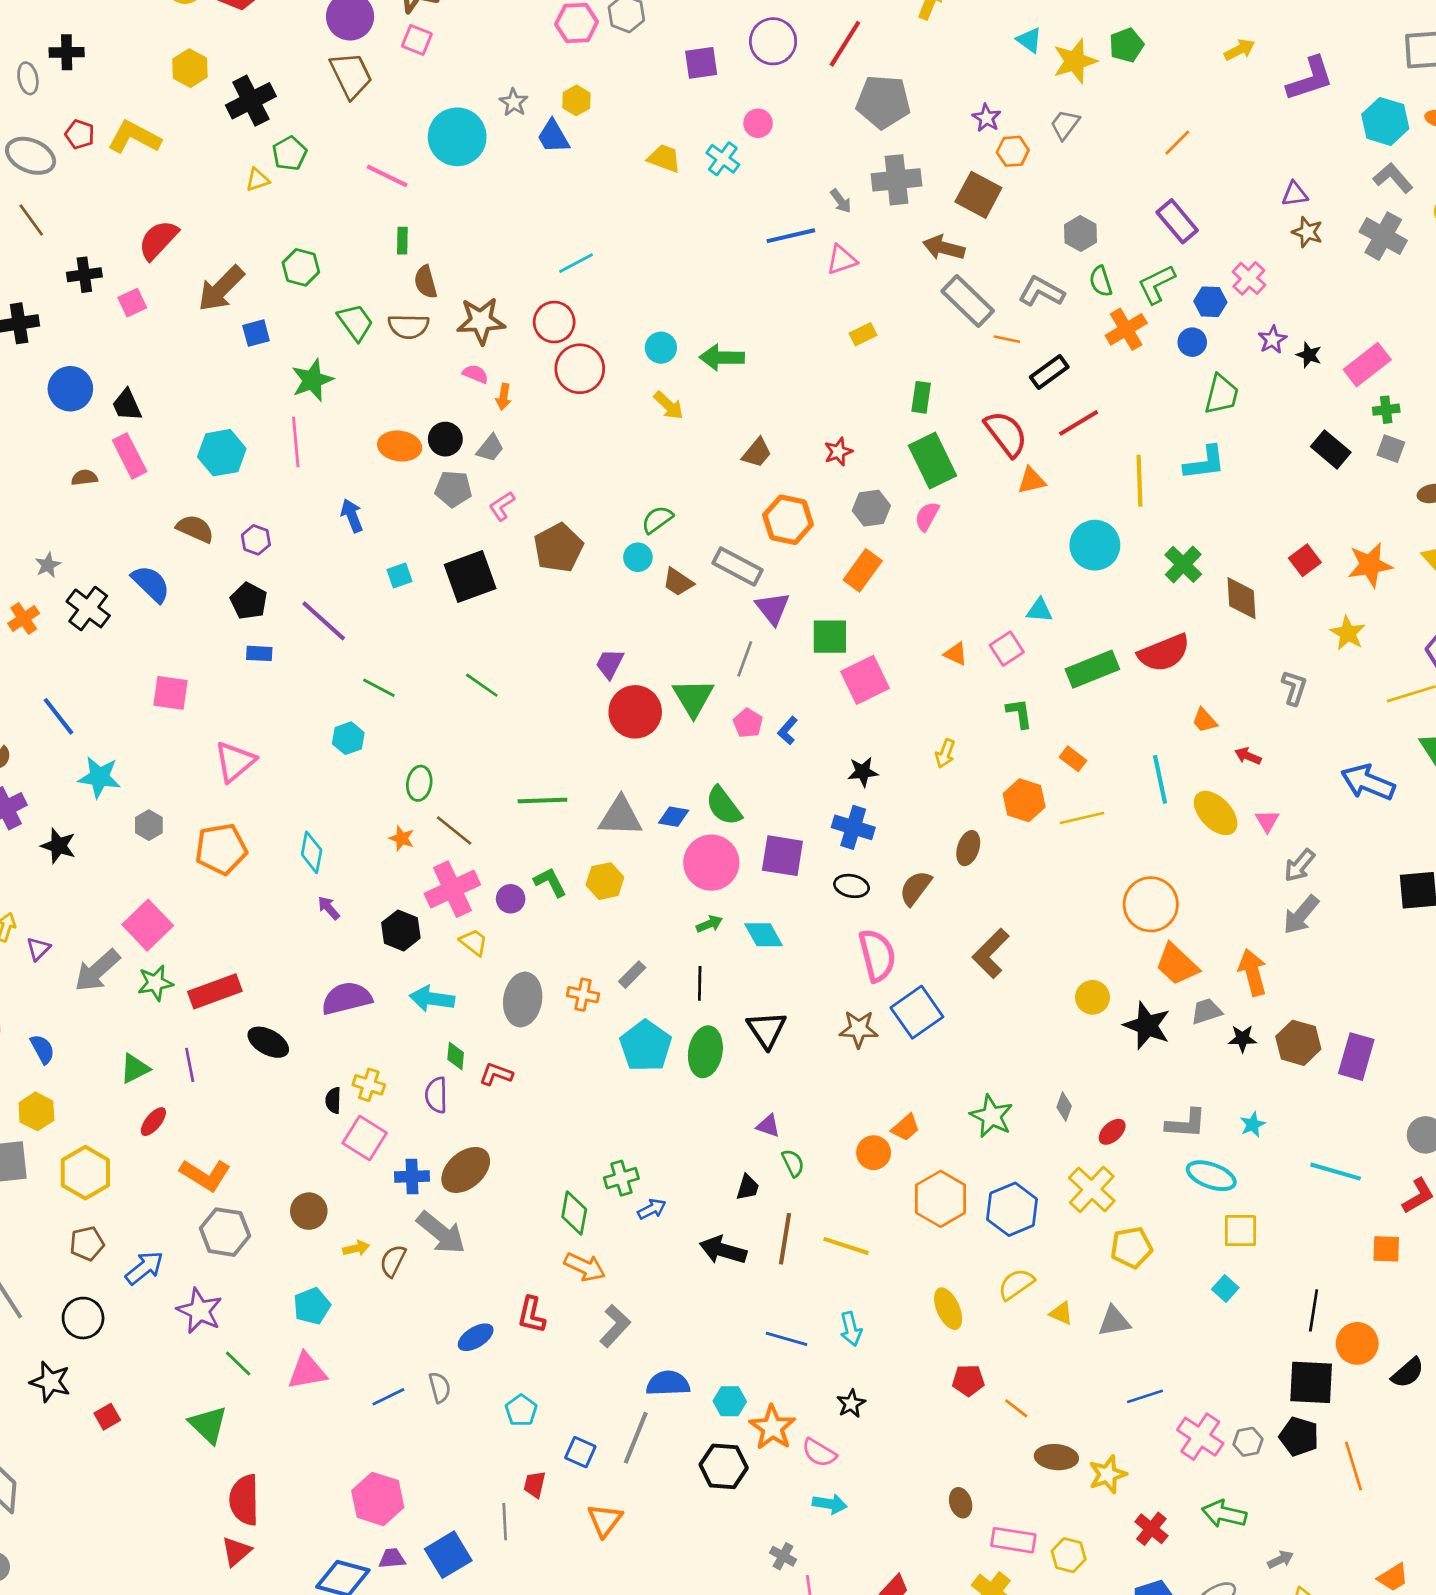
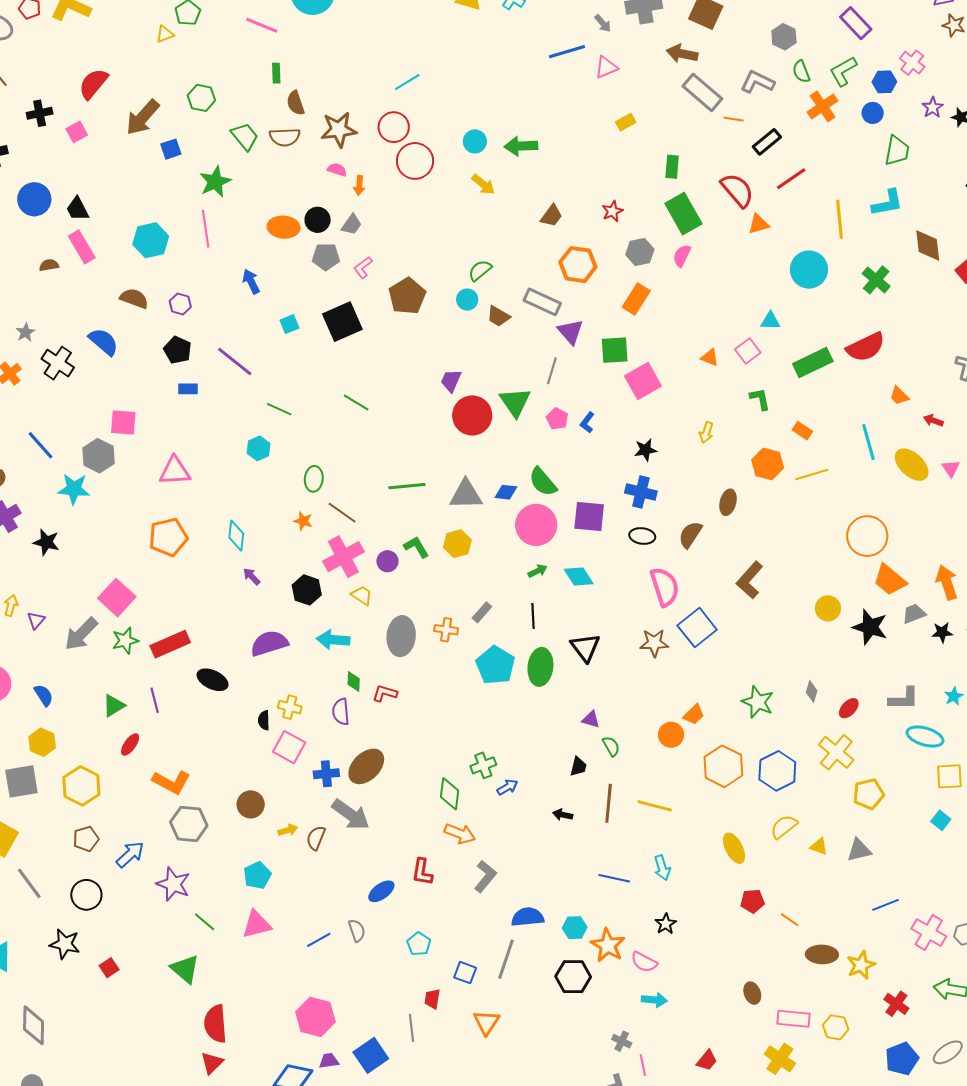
brown diamond: (1242, 598) -> (928, 245), moved
pink triangle: (235, 762) -> (175, 471), turned 40
gray hexagon: (149, 825) -> (99, 456), moved, size x1.5
black arrow: (723, 1250) -> (563, 815), size x0.6

